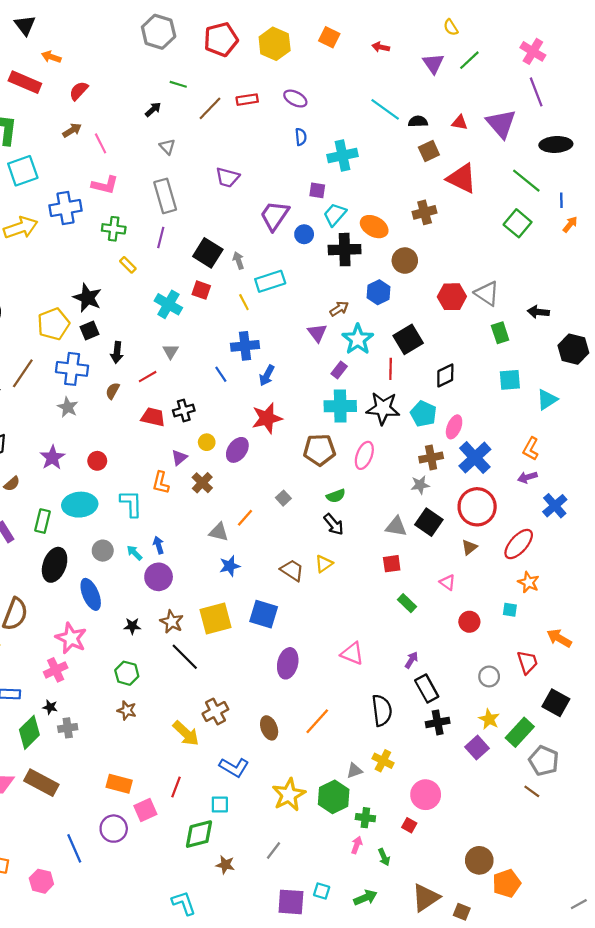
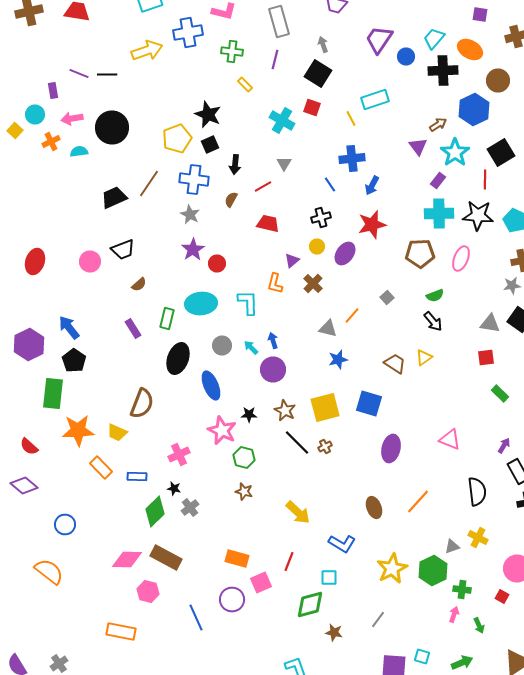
purple square: (317, 190) -> (480, 14), moved
gray arrow: (238, 261) -> (323, 44), moved
blue hexagon: (379, 292) -> (474, 110), size x1.4
black cross: (184, 410) -> (321, 218), moved
purple star: (52, 458) -> (193, 250), moved
pink star: (71, 638) -> (222, 430), moved
brown cross: (215, 711) -> (325, 446), moved, size x0.6
gray cross: (68, 728) -> (190, 508), turned -30
pink hexagon: (41, 881) -> (148, 592), moved

